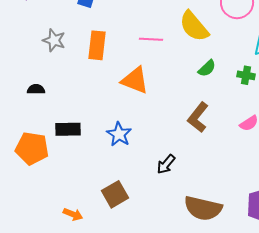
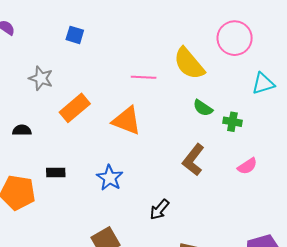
orange rectangle: (97, 45) -> (75, 108), moved, turned 44
green semicircle: (207, 68) -> (203, 108), turned 78
green cross: (246, 75) -> (232, 122), moved
black rectangle: (68, 129) -> (56, 172), size x0.7

